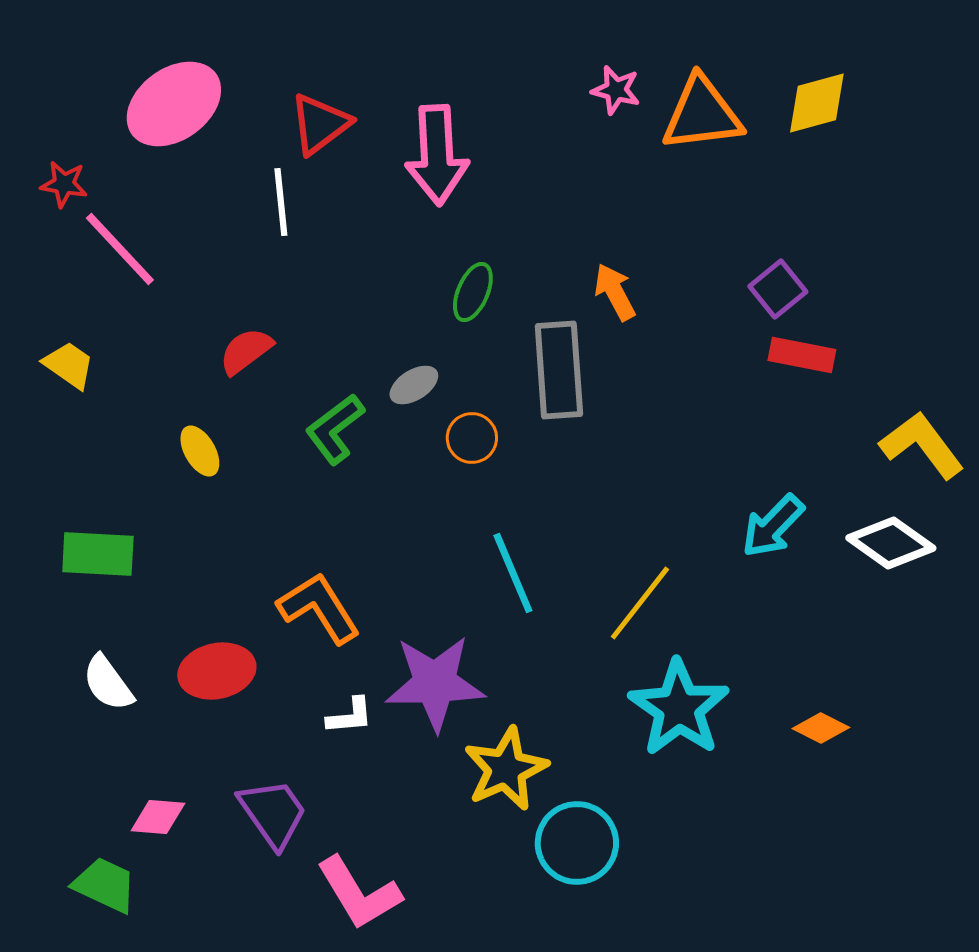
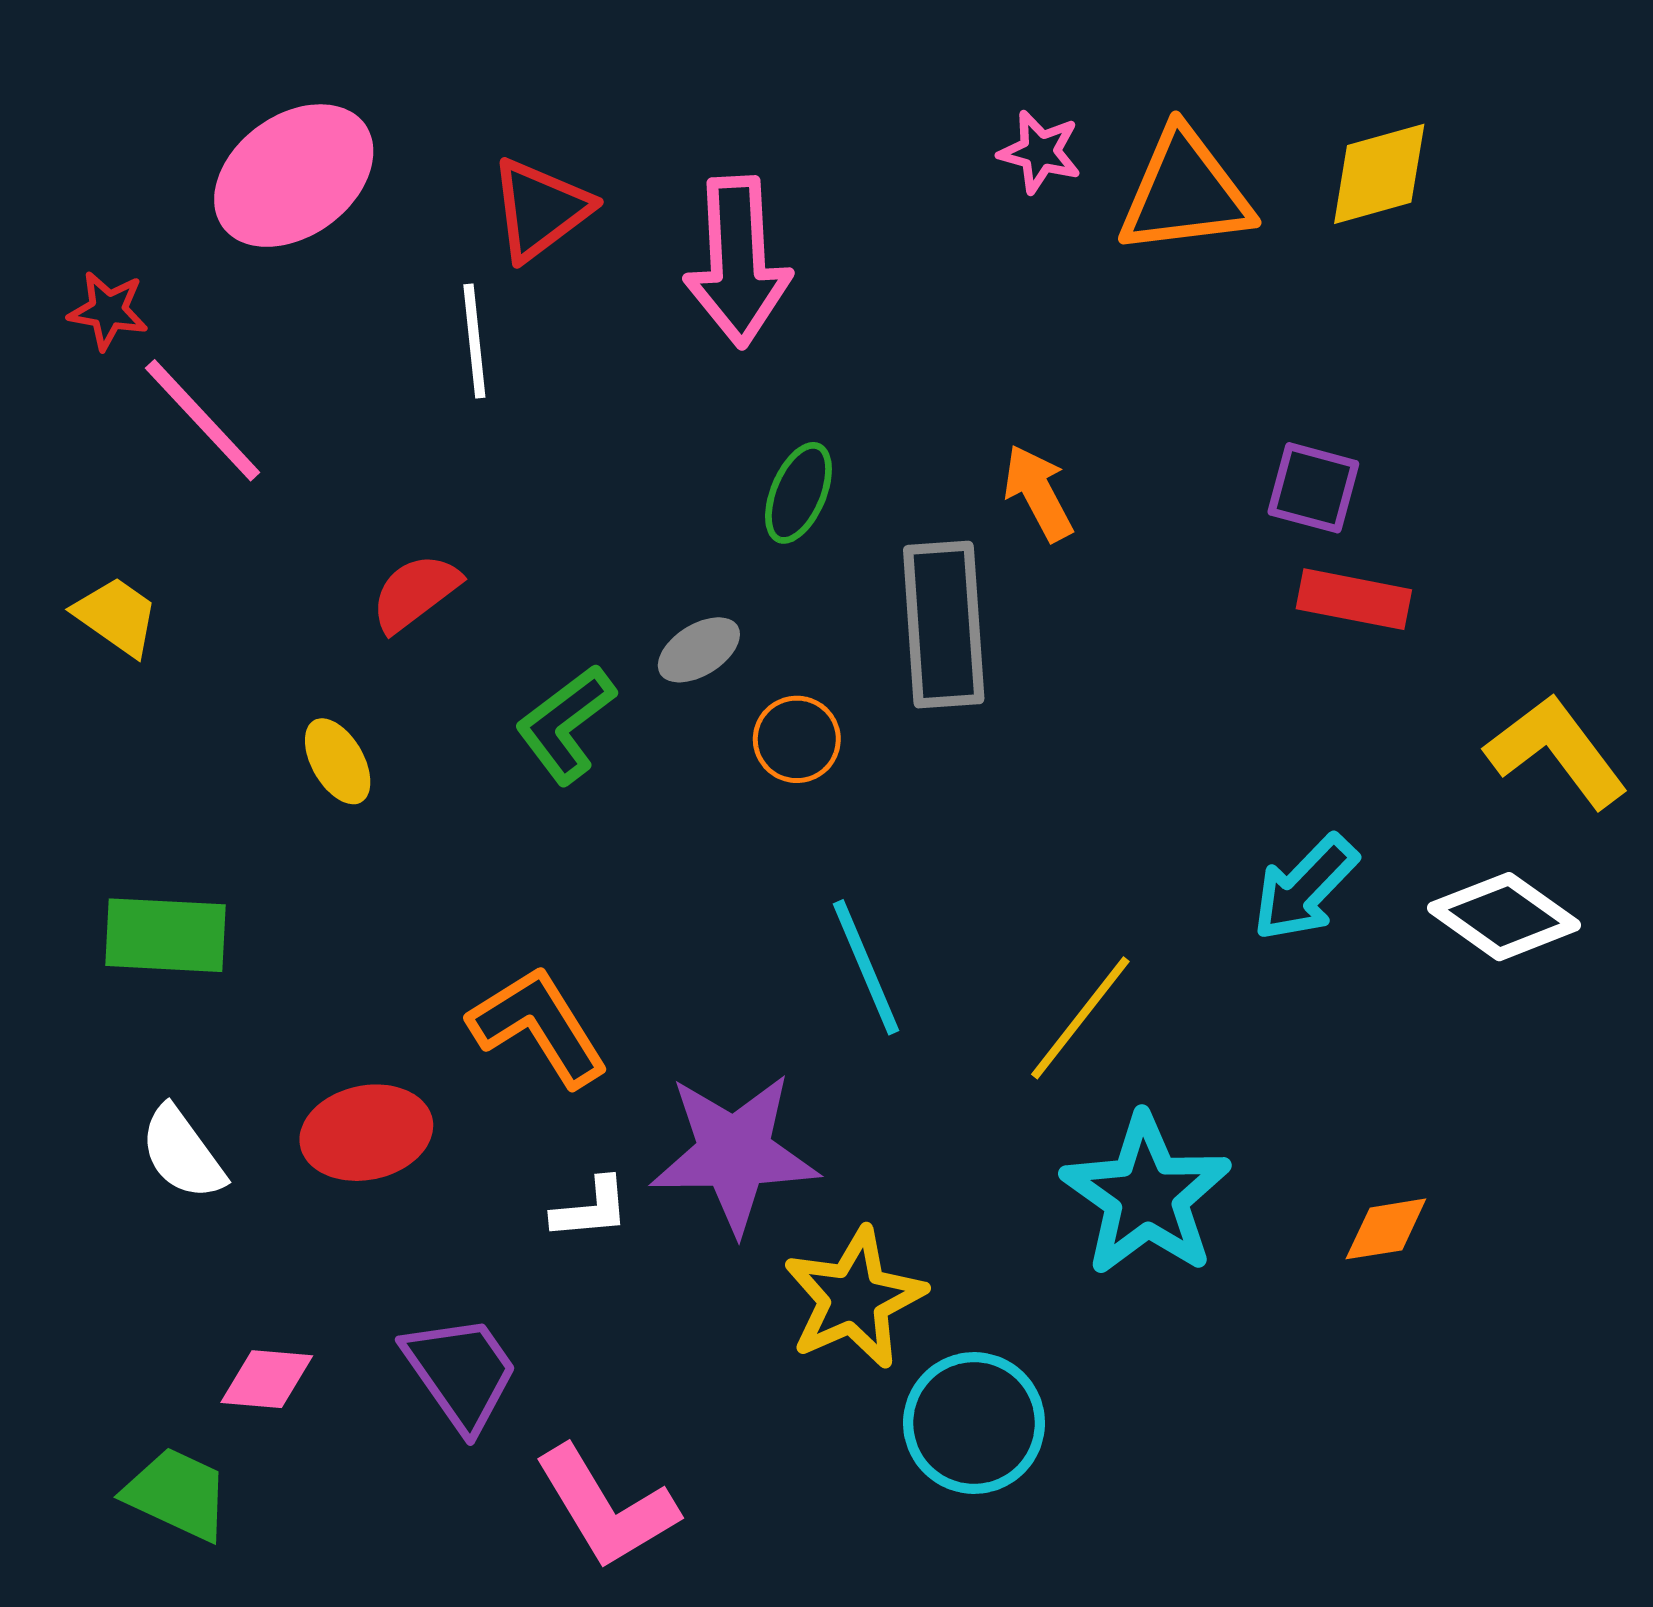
purple square: (778, 289) -> (1313, 488), turned -36
orange diamond: (821, 728) -> (1386, 1229), turned -36

